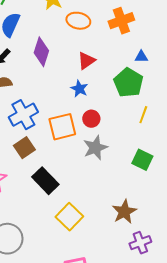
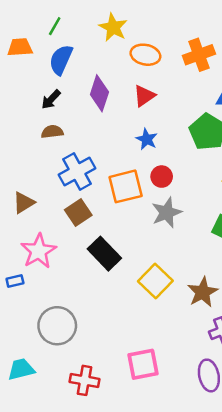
red triangle: (86, 61) -> (144, 96), moved
yellow square: (69, 217) -> (155, 281), moved

